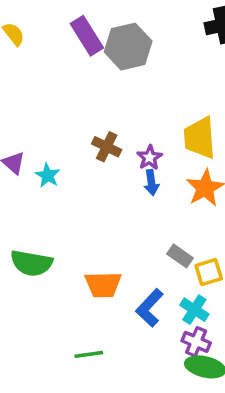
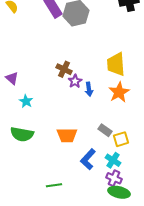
purple star: (150, 158) -> (75, 81), moved
cyan star: (48, 175) -> (26, 101), moved
orange trapezoid: (103, 285) -> (67, 135), moved

